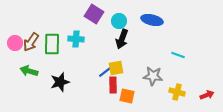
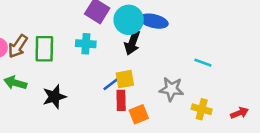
blue ellipse: (152, 20) -> (154, 21), moved
cyan circle: (119, 21) -> (129, 20), size x1.5
cyan cross: (76, 39) -> (86, 44), moved
orange square: (127, 96) -> (139, 114), turned -35

